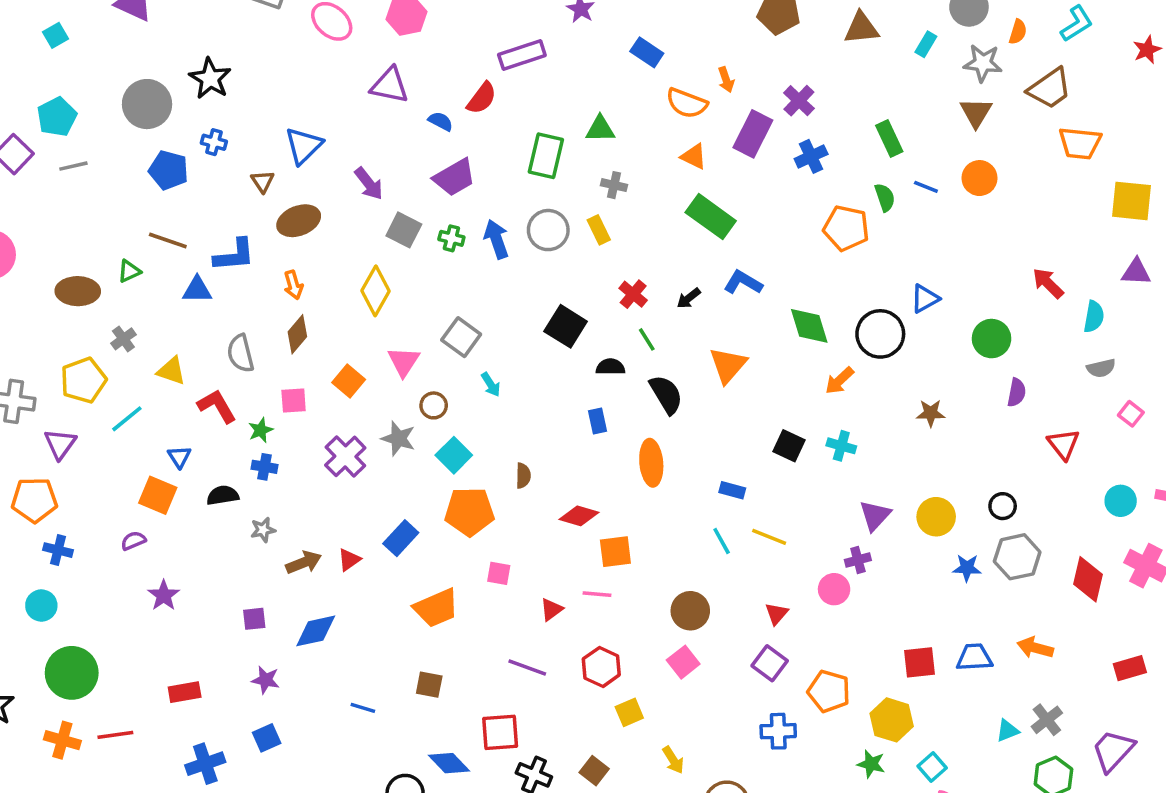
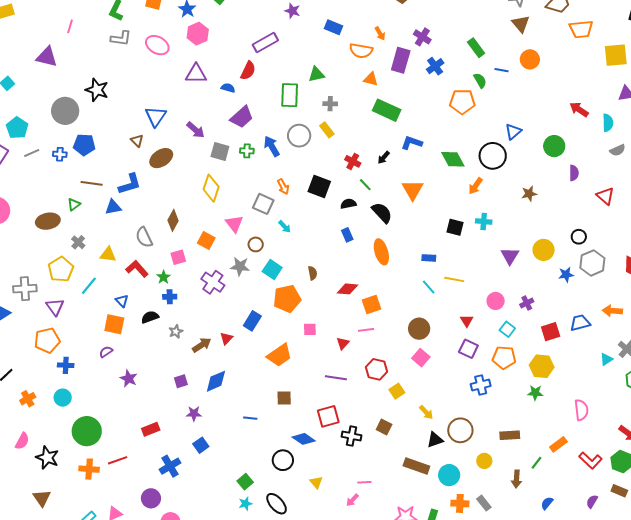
blue cross: (214, 142) -> (60, 154), moved
orange arrow: (293, 285) -> (283, 187), moved
purple cross: (858, 560) -> (527, 303), moved
cyan square: (932, 767) -> (507, 329), moved

